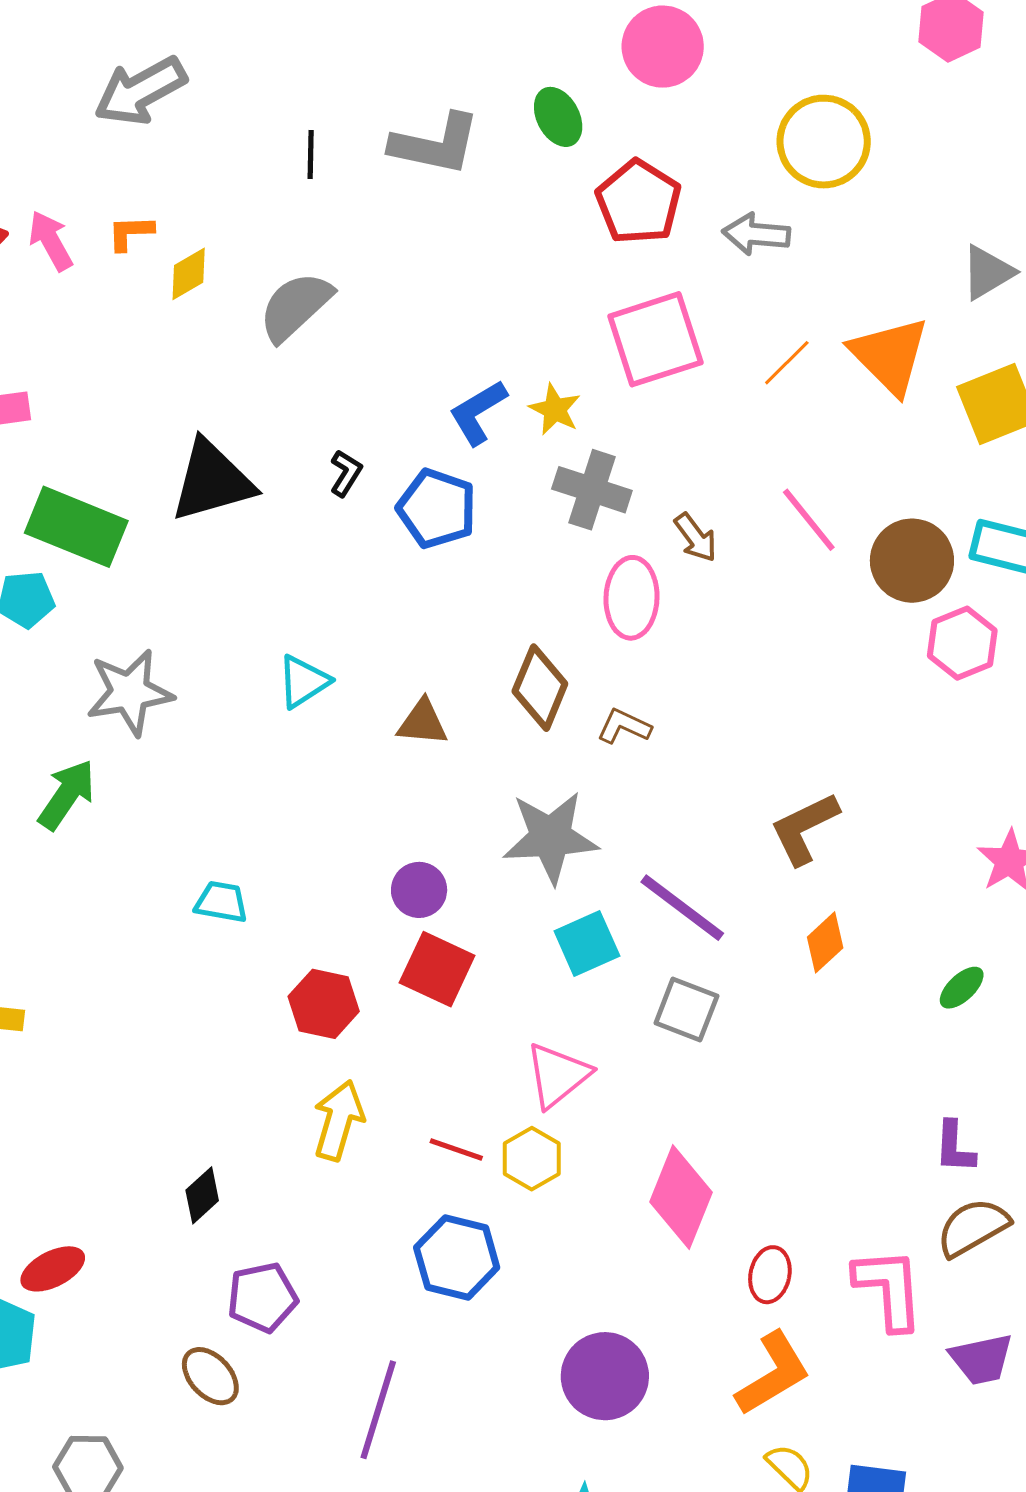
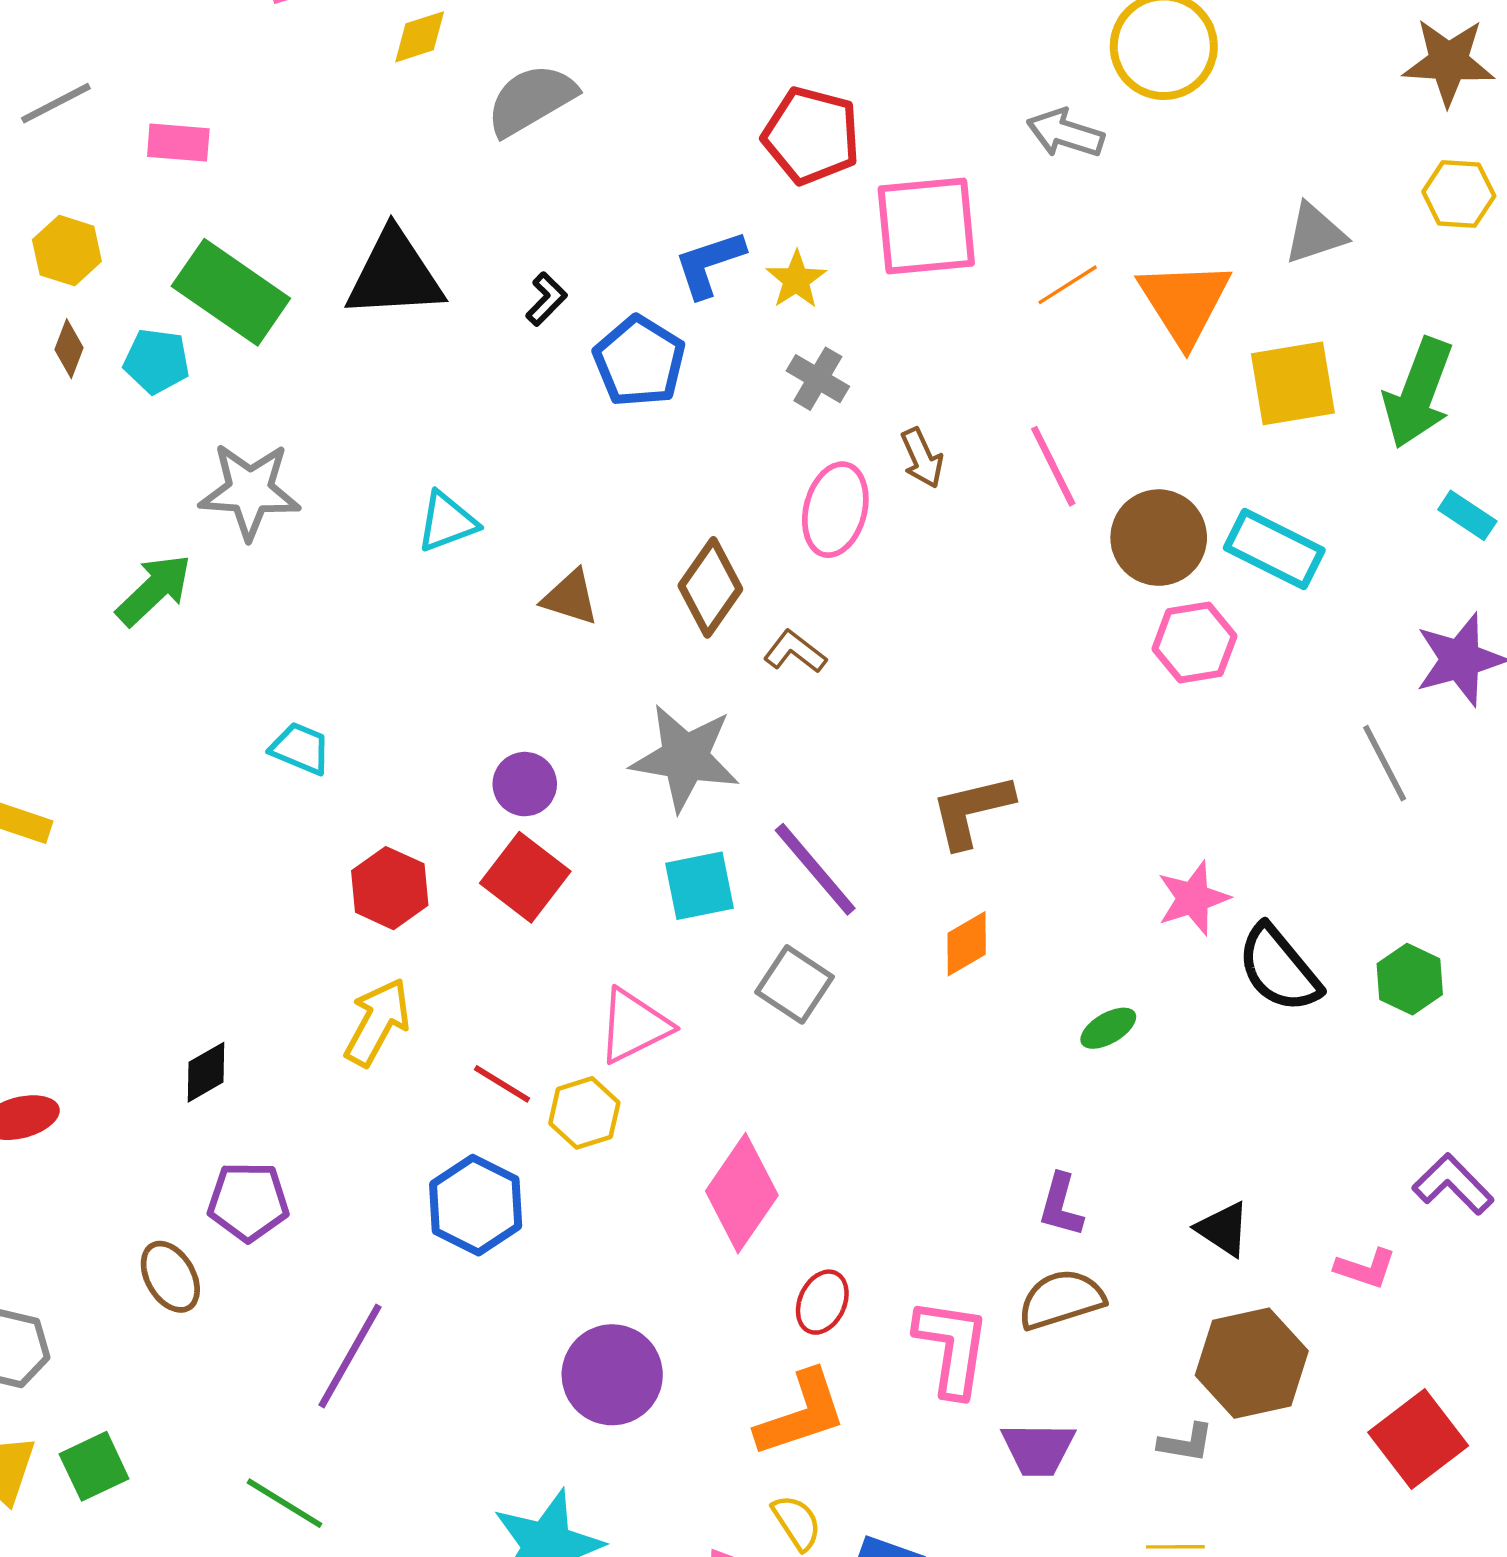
red pentagon: (638, 202) -> (811, 136), moved, turned -30
gray cross: (592, 490) -> (818, 379), size x0.7

